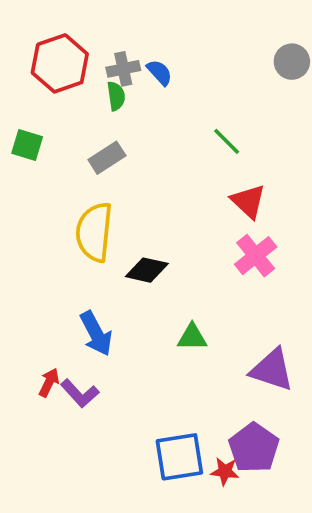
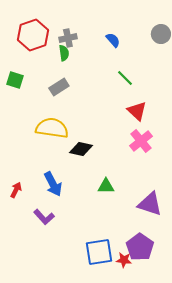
blue semicircle: (160, 72) -> (113, 40), moved
yellow semicircle: (94, 232) -> (52, 128), turned 92
red arrow: (49, 383) -> (16, 190), moved

